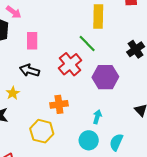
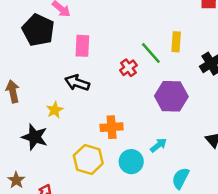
yellow rectangle: (98, 16) -> (176, 42), moved, size x0.7
red cross: (70, 64) -> (128, 68), moved, size x0.6
cyan arrow: (97, 117) -> (158, 145), turned 32
cyan circle: (89, 140) -> (131, 162), moved

